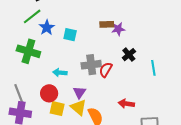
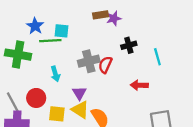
green line: (32, 16) -> (50, 41), moved, turned 42
black cross: (129, 55) -> (129, 45), turned 32
cyan arrow: (60, 73) -> (55, 74), turned -104
red circle: (49, 93) -> (36, 98), moved
red arrow: (126, 104) -> (139, 85), moved

